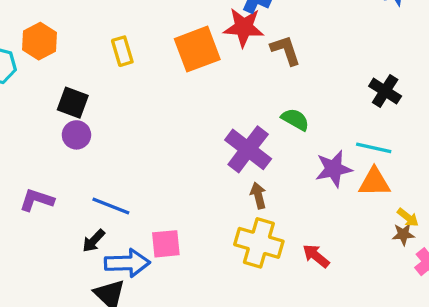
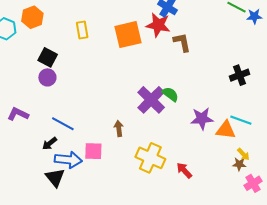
black cross: (385, 91) -> (240, 75), turned 30
green semicircle: (295, 119) -> (170, 94), moved
cyan line: (374, 148) -> (241, 120), moved
brown arrow: (258, 196) -> (119, 128), moved

